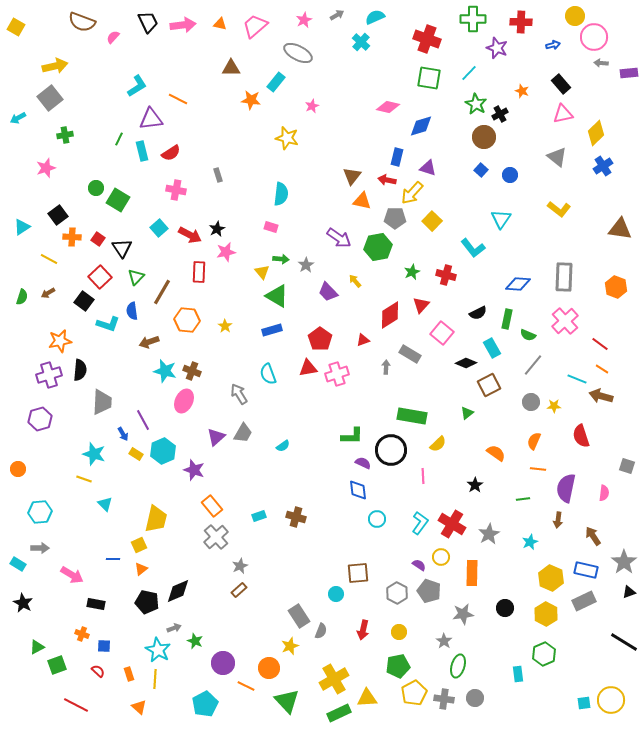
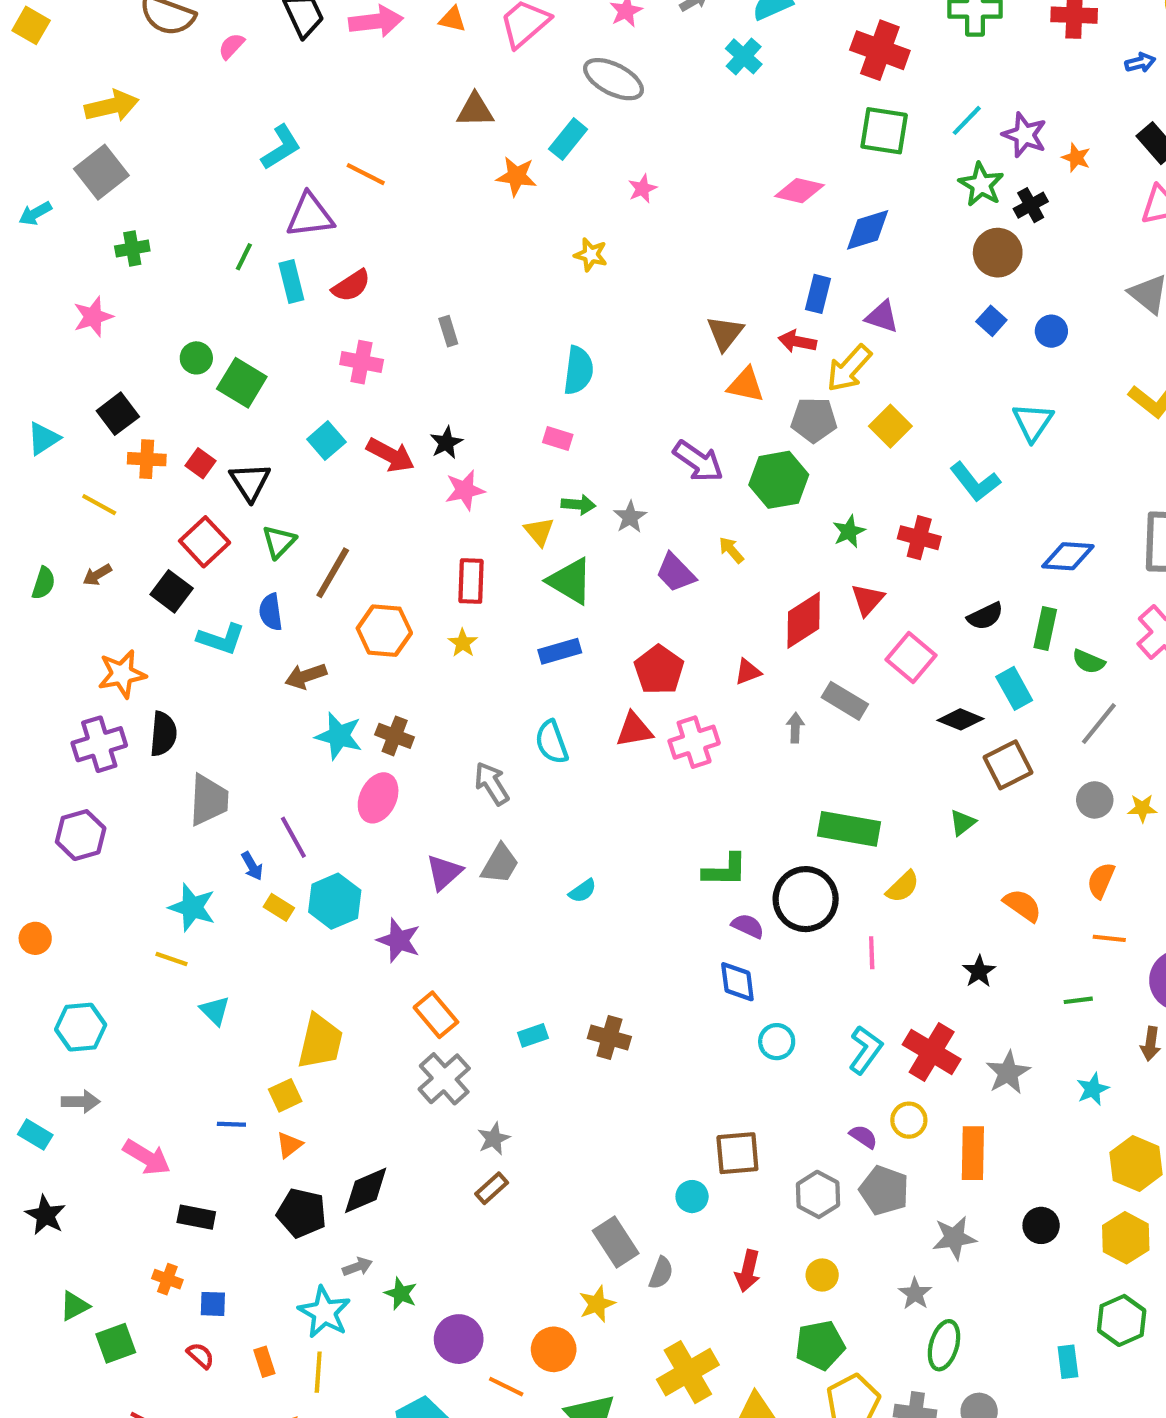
purple star: (497, 48) -> (1025, 135), moved
yellow star: (287, 138) -> (591, 255), size x0.7
red rectangle: (199, 272) -> (471, 581), moved

